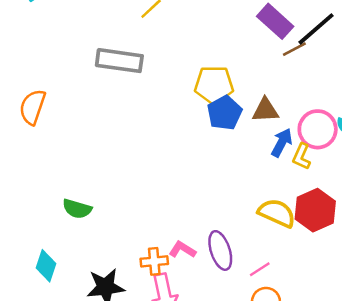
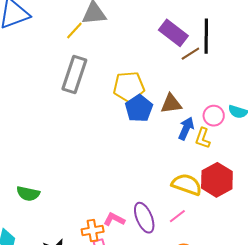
black line: (316, 29) -> (206, 36), turned -44
gray rectangle: (119, 61) -> (74, 74), moved, turned -75
pink circle: (318, 129) -> (214, 116), size x0.7
pink line: (260, 269) -> (177, 216), moved

